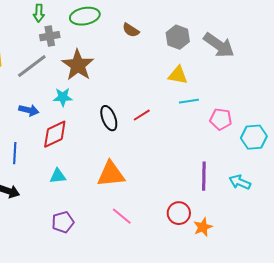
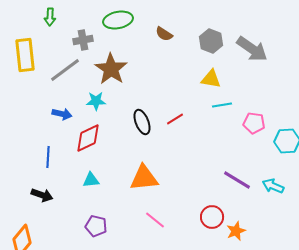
green arrow: (39, 13) -> (50, 17), moved
purple line: (204, 176) -> (237, 180), turned -60
purple pentagon: (63, 222) -> (96, 226), turned 30

